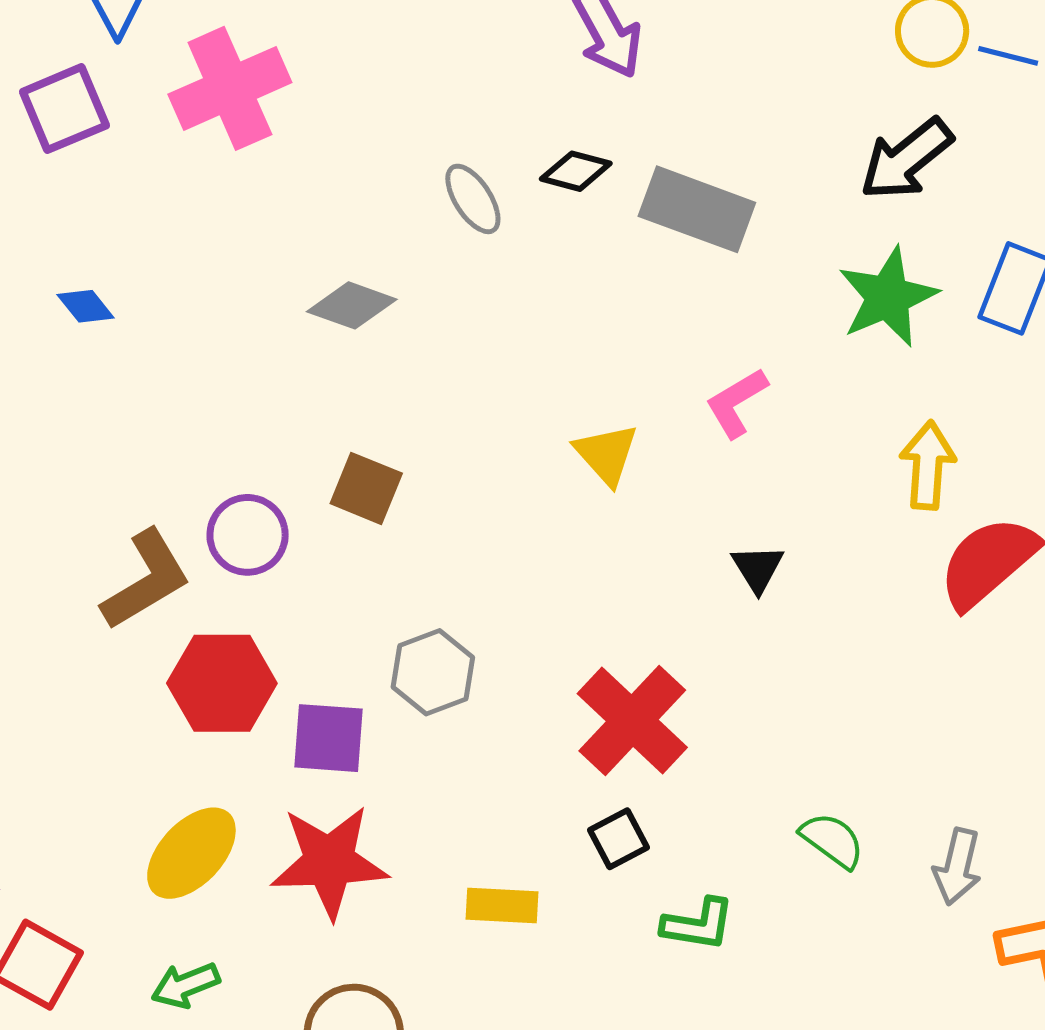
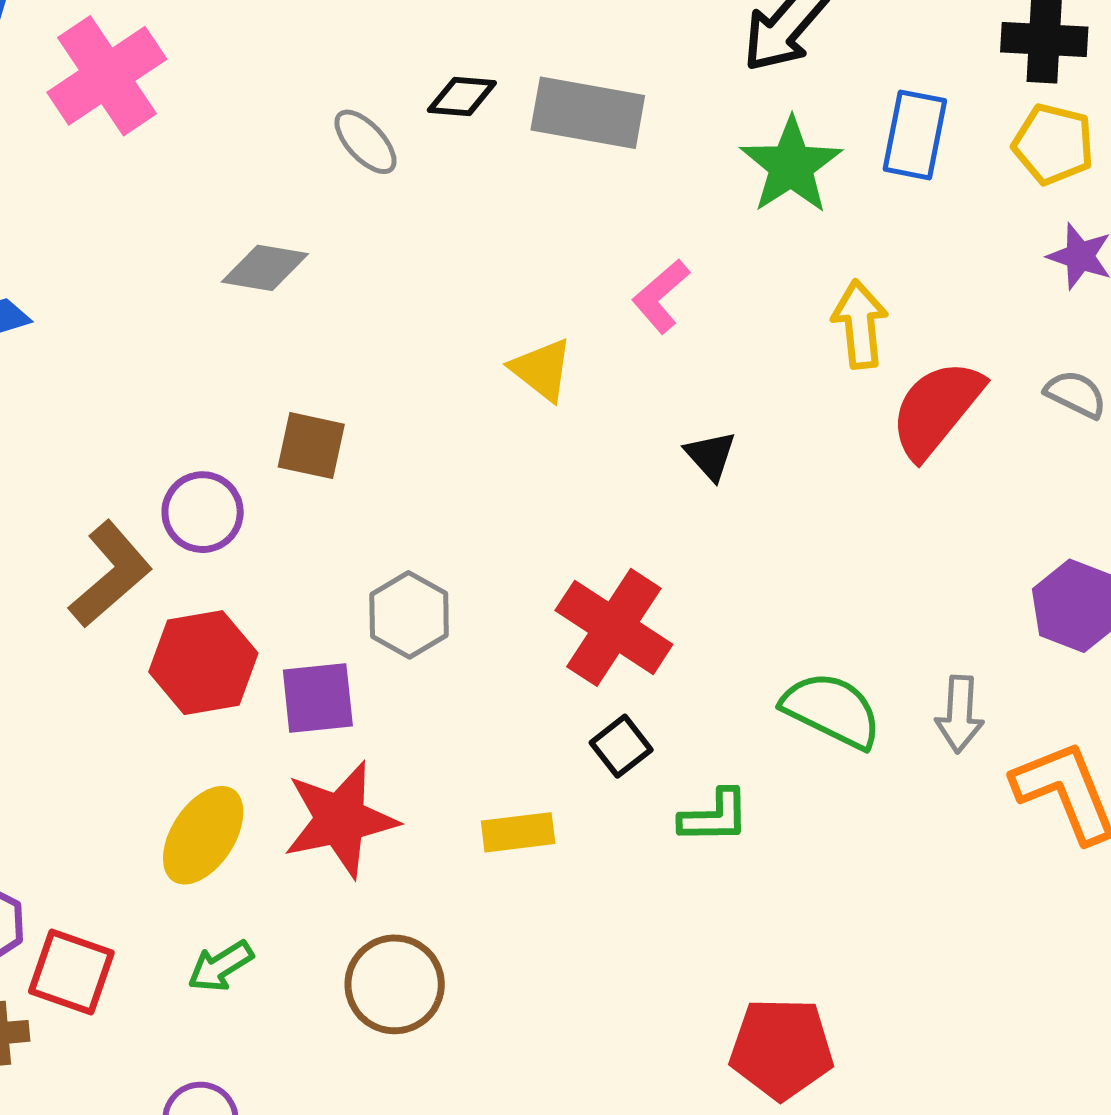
green semicircle: (832, 840) -> (832, 710), size x1.5

